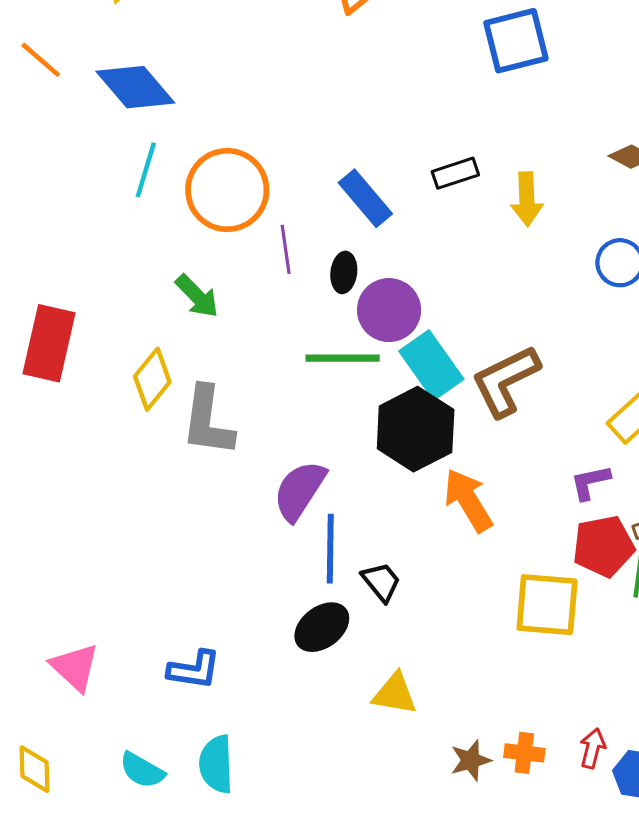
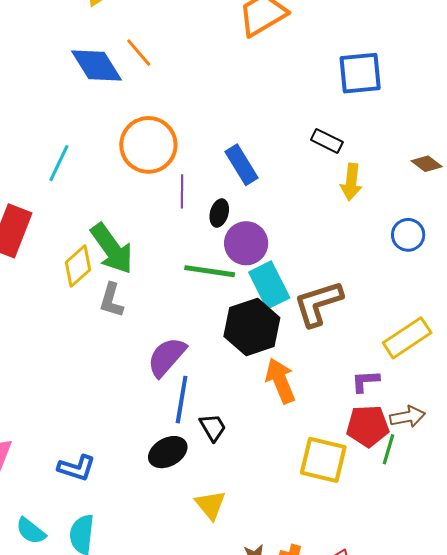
orange line: (41, 60) -> (139, 53), moved
cyan line: (146, 170) -> (59, 163), moved
black rectangle: (455, 173) -> (327, 141), moved, turned 36
green arrow: (197, 296) -> (112, 249), moved, size x1.6
gray L-shape: (208, 421) -> (111, 300), size x0.7
yellow triangle: (395, 694) -> (211, 505), turned 32

